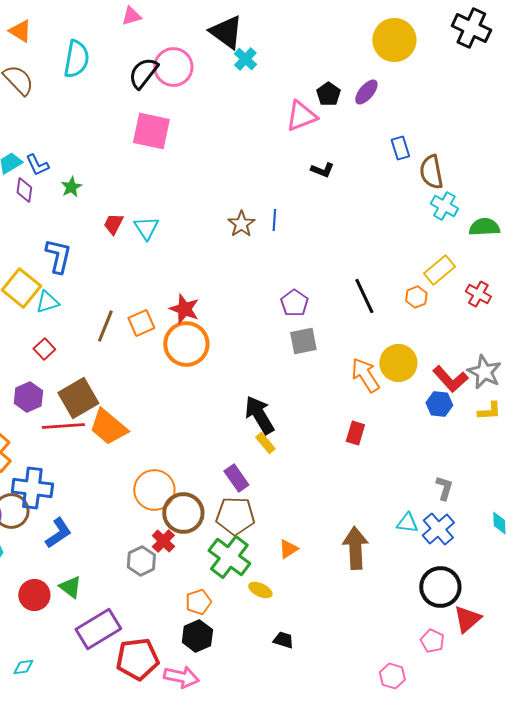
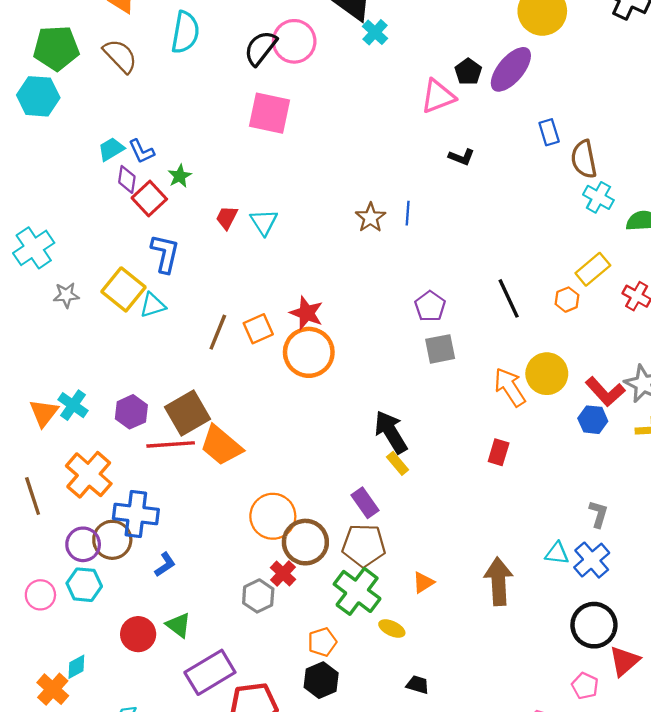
purple ellipse: (366, 92) -> (511, 69), size x1.6
red square: (44, 349) -> (149, 198), moved, size x1.4
blue L-shape: (58, 533) -> (165, 565), size x0.7

